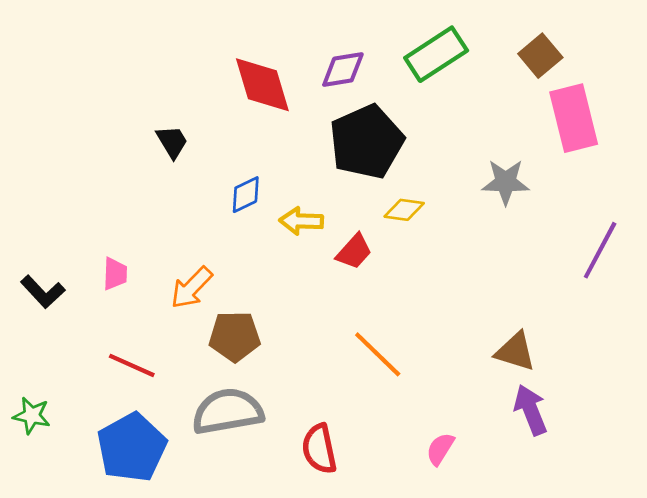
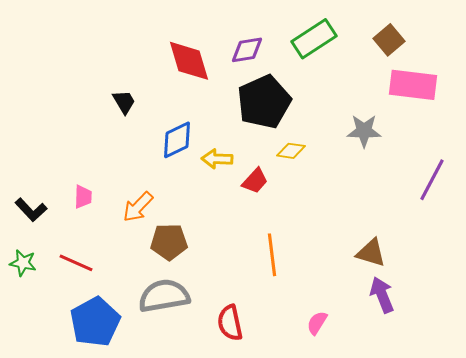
pink rectangle: (574, 118) -> (413, 85), turned -69
blue diamond: (246, 195) -> (177, 140), size x1.4
orange line: (378, 354) -> (272, 255), turned 39
red line: (132, 365) -> (76, 263), moved
green star: (32, 416) -> (23, 263), moved

